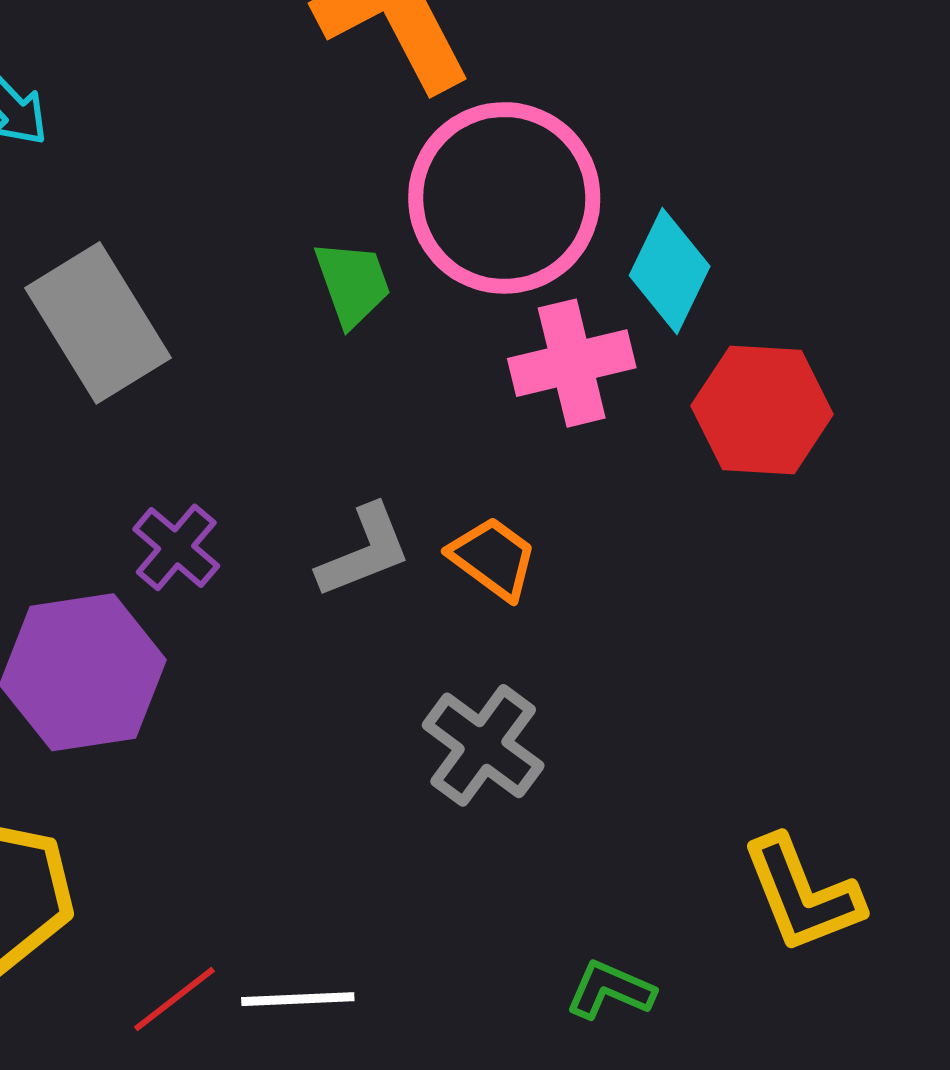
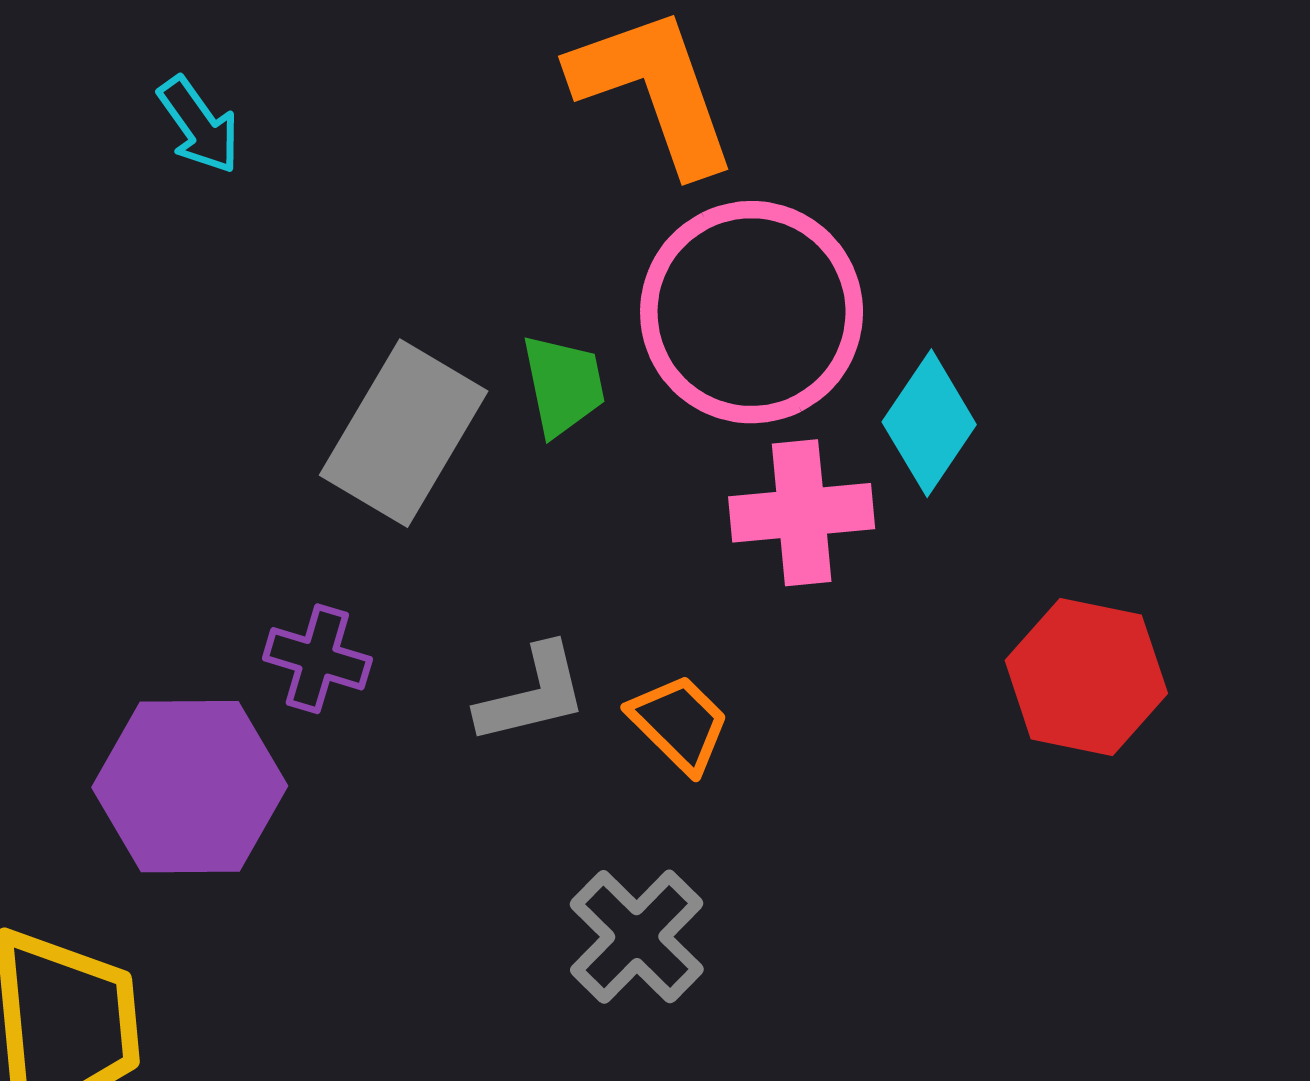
gray rectangle: (98, 323) -> (404, 433), moved, turned 54
red hexagon: (762, 410) -> (1086, 677), moved
purple cross: (176, 547) -> (317, 659), turned -32

